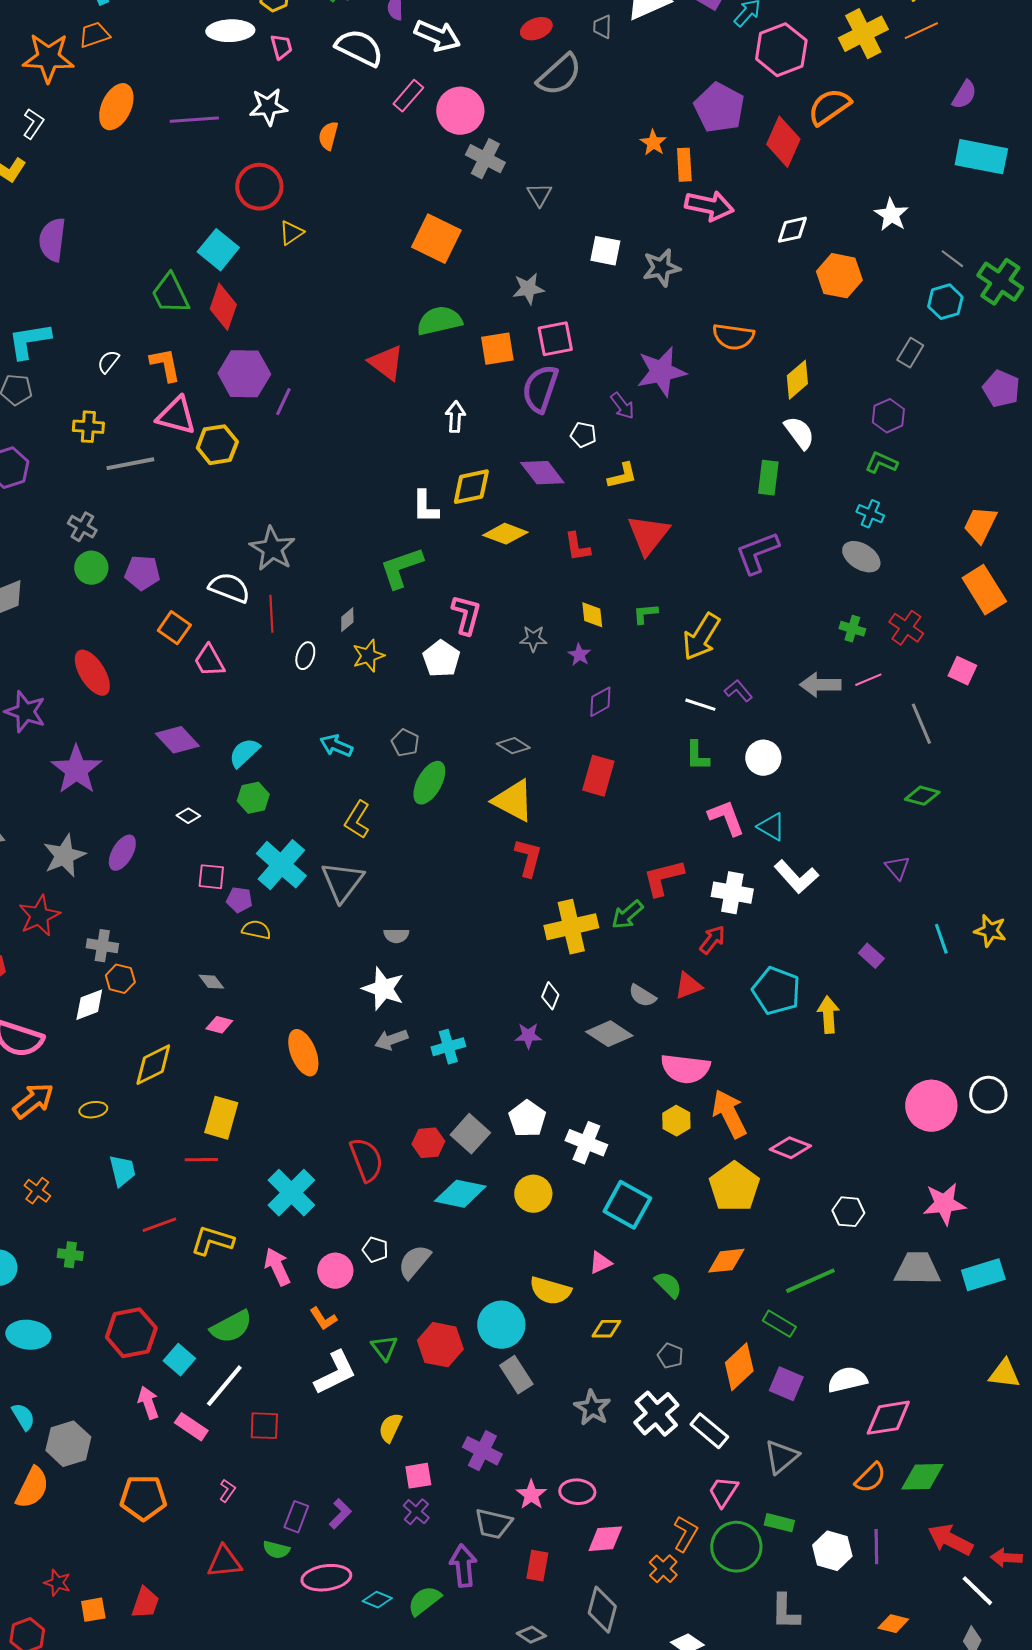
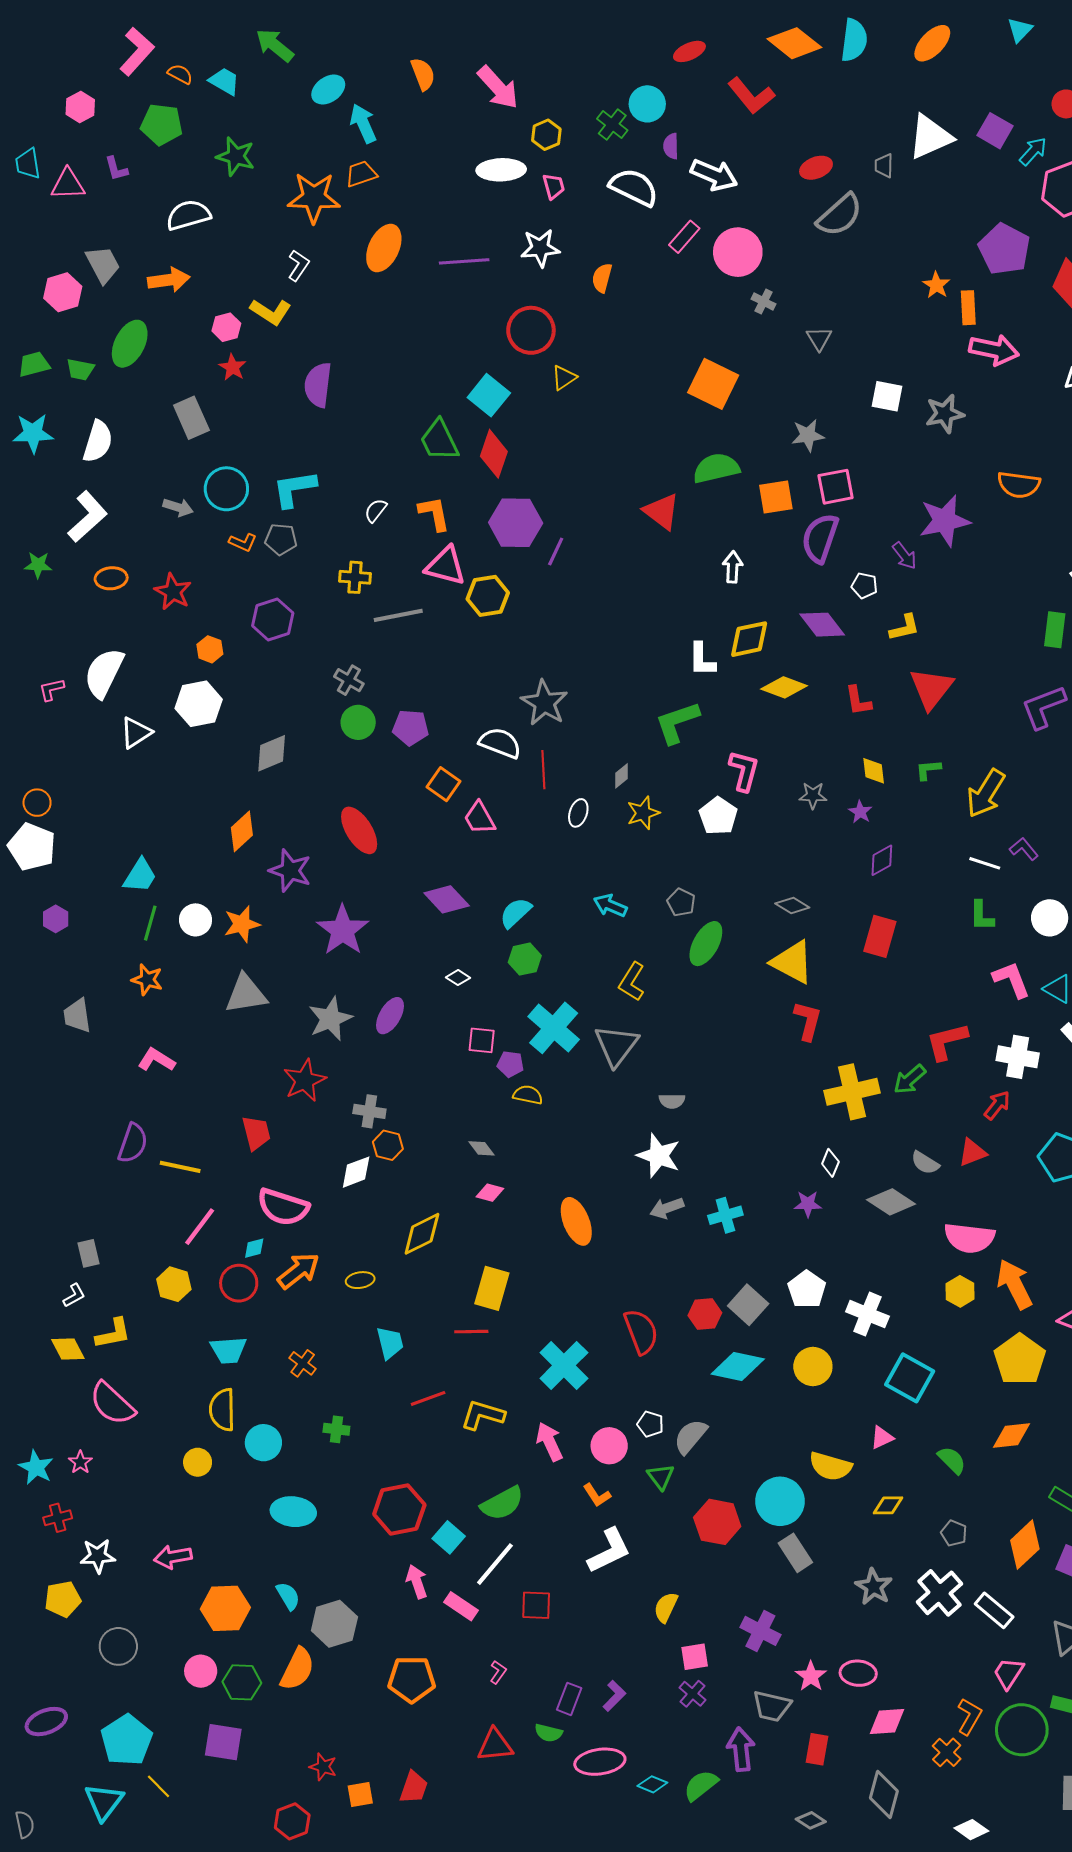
gray cross: (485, 159) -> (764, 301), size x0.6
green triangle: (384, 1348) -> (661, 1477), moved

